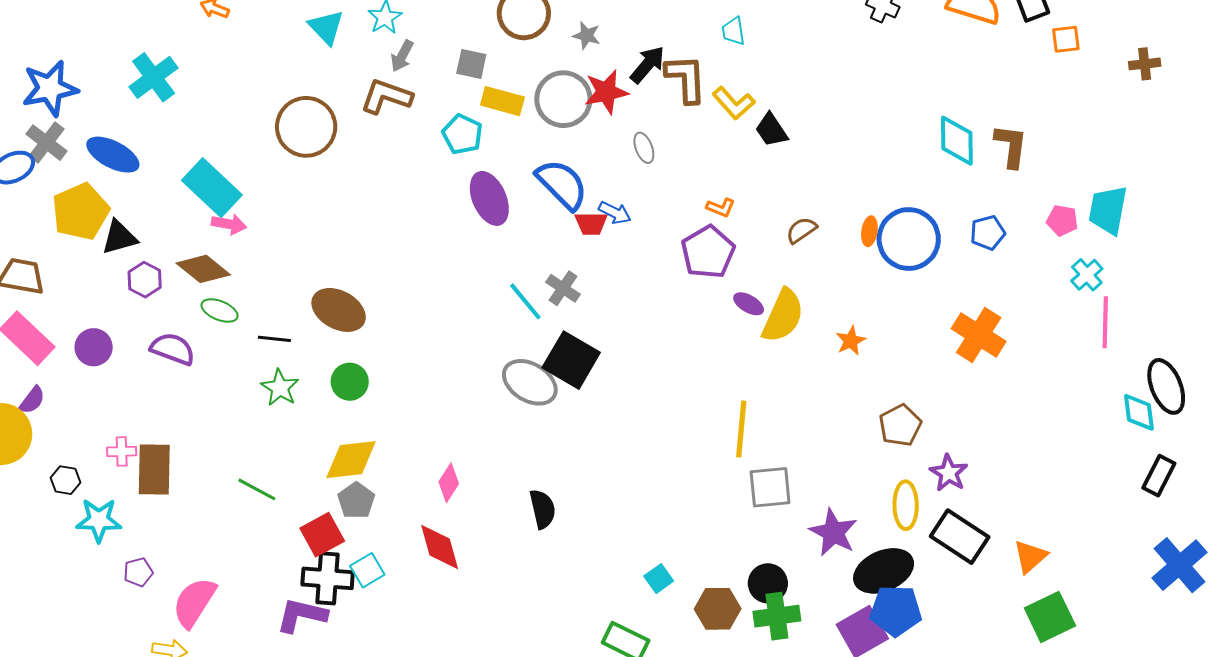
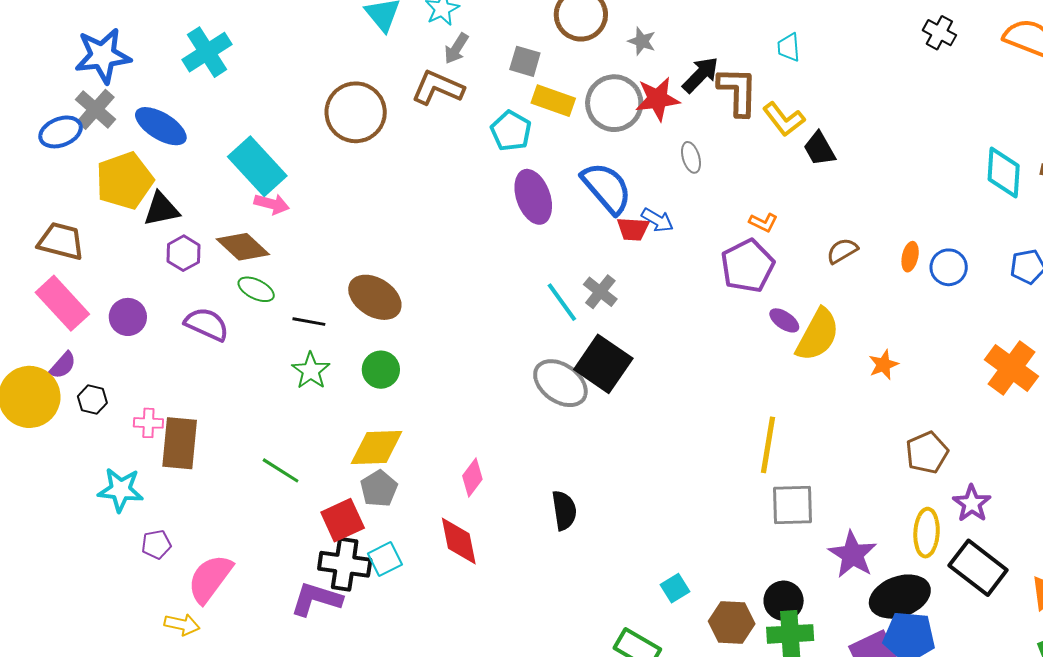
blue circle: (909, 239) -> (949, 267), size x0.6
black hexagon: (65, 480) -> (92, 400), moved

